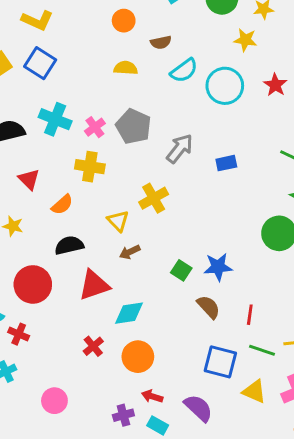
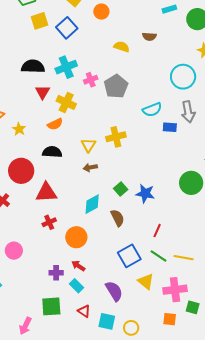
orange circle: (124, 21) -> (101, 12), moved
cyan semicircle: (184, 70) -> (152, 110), moved
cyan cross: (55, 119) -> (66, 67), turned 30
gray arrow: (180, 149) -> (188, 112), moved, turned 115
yellow cross: (90, 167) -> (66, 102), moved
red triangle: (29, 179) -> (42, 92), moved
red triangle: (94, 285) -> (46, 193), moved
brown semicircle: (209, 307) -> (117, 218), moved
cyan diamond: (129, 313) -> (92, 204), moved, turned -35
blue square: (220, 362) -> (129, 256), turned 30
purple semicircle: (198, 408) -> (114, 291), moved

